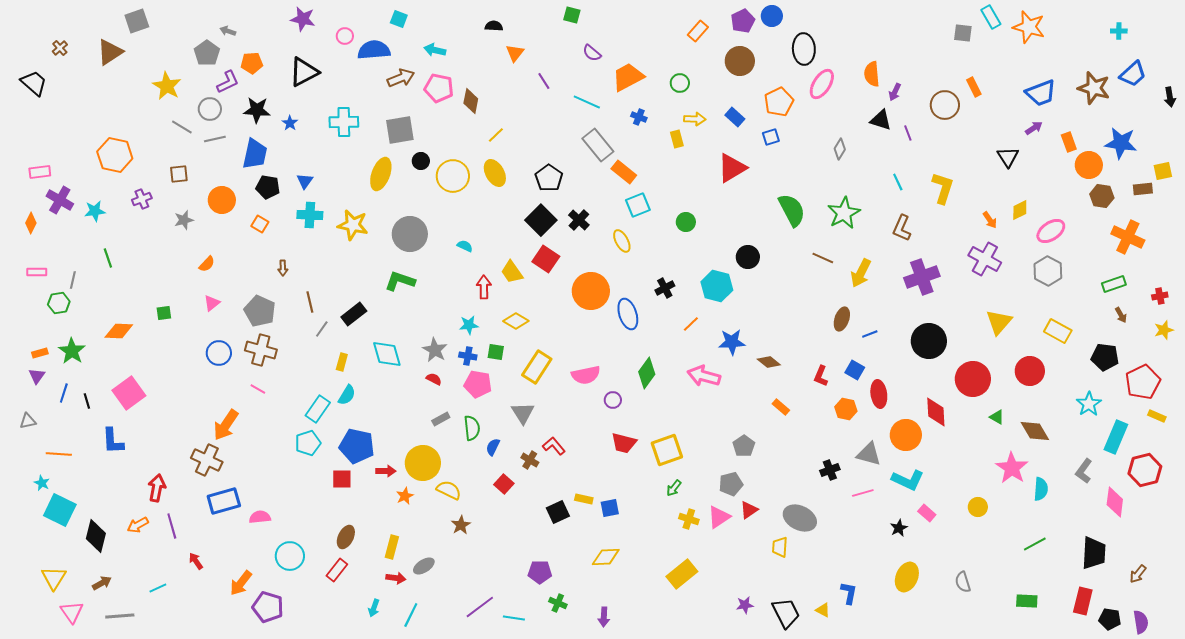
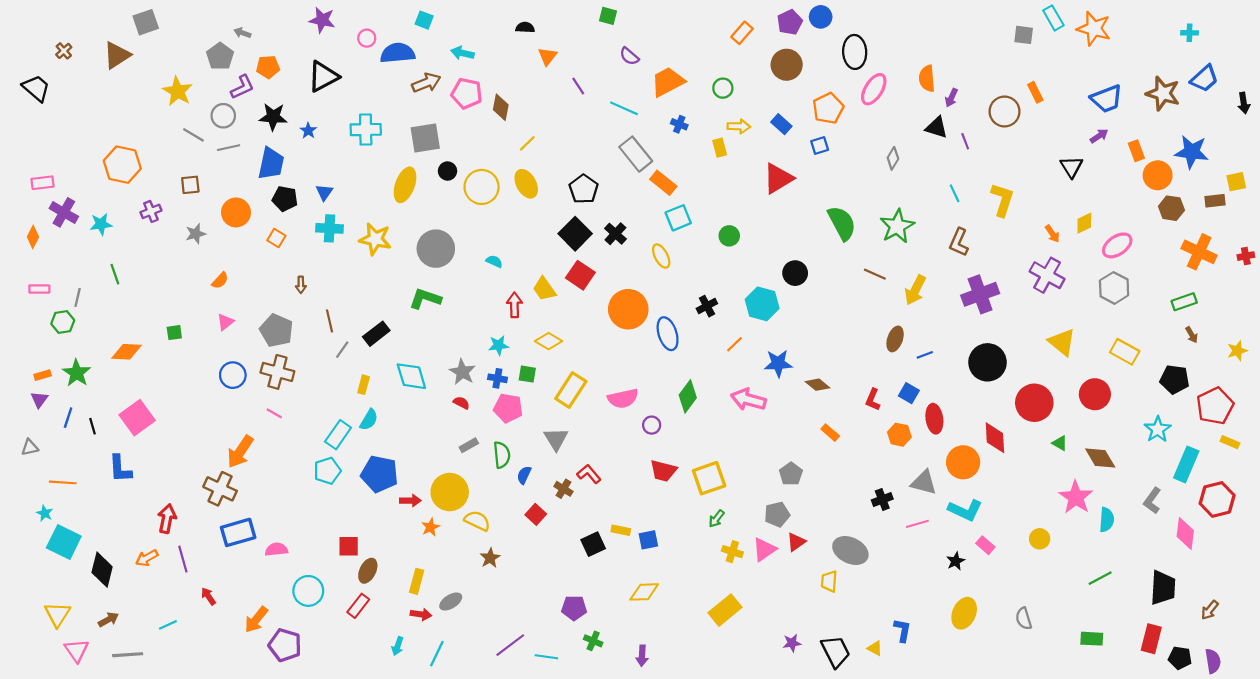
red cross: (1160, 296) -> (1246, 256), moved
yellow triangle: (999, 322) -> (1062, 342), turned -32
red square: (342, 479) -> (349, 546), moved

